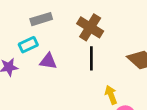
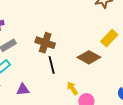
purple triangle: (48, 61) -> (23, 90), moved

